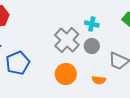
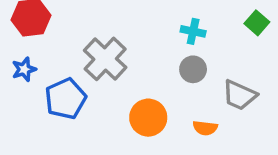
gray cross: (67, 40) -> (105, 59), moved

